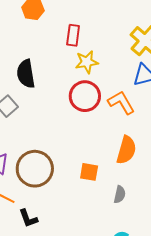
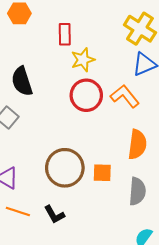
brown circle: (35, 169) -> (65, 168), moved
gray semicircle: (120, 194) -> (137, 191), size x1.5
black L-shape: (28, 218) -> (54, 214), moved

